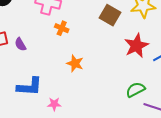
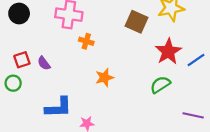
orange star: (75, 63) -> (105, 78), turned -30
green semicircle: (136, 90) -> (160, 85), moved

